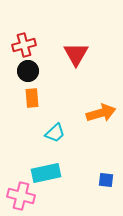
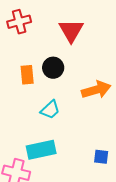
black circle: (28, 71) -> (53, 68), moved

